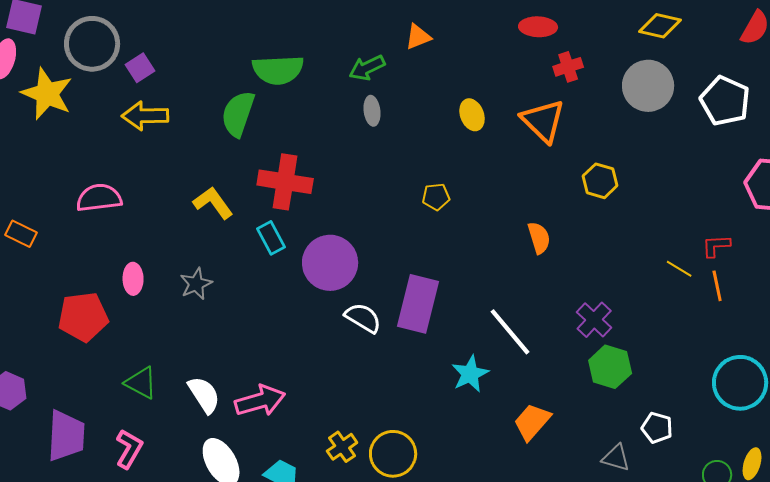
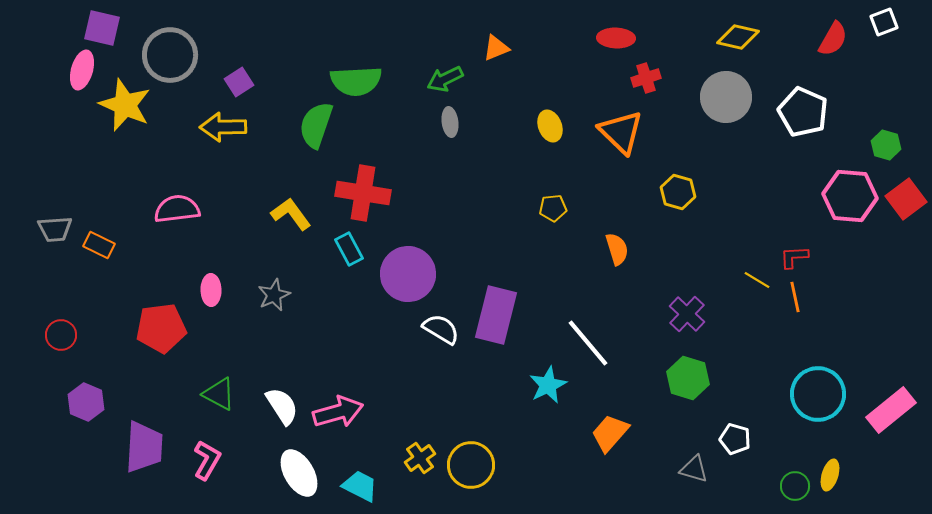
purple square: (140, 68) -> (239, 82), moved
yellow pentagon: (436, 197) -> (553, 208), moved
purple cross: (594, 320) -> (687, 314), moved

